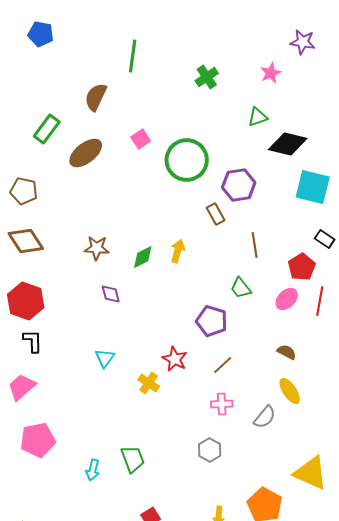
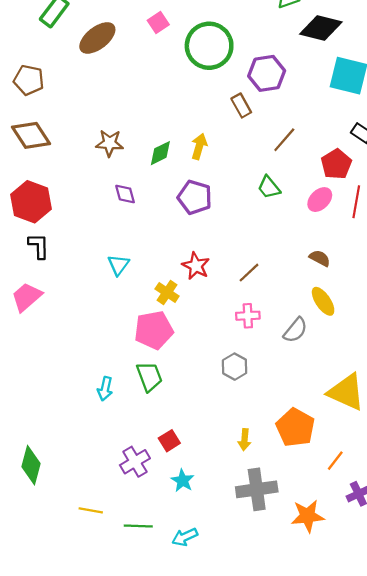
brown line: (255, 245) -> (284, 140), turned 50
purple pentagon: (212, 321) -> (195, 197), moved
pink pentagon: (38, 440) -> (154, 330), moved

